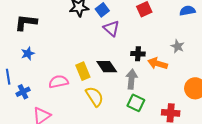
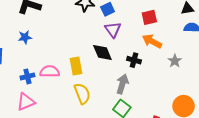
orange arrow: (158, 64) -> (152, 41), moved
black diamond: (107, 67) -> (102, 52), moved
blue cross: (23, 92) -> (27, 76), moved

